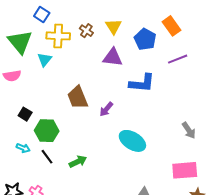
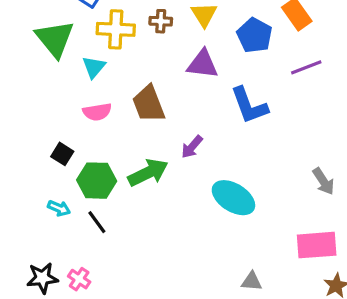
brown cross: (86, 31) -> (161, 21), turned -32
pink semicircle: (12, 76) -> (97, 112), moved
blue L-shape: (142, 83) -> (249, 105), turned 64
brown trapezoid: (78, 97) -> (149, 104), moved
green arrow: (78, 161) -> (148, 173), moved, size x1.4

